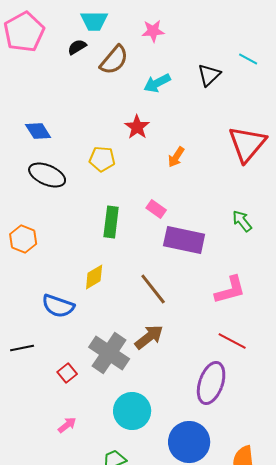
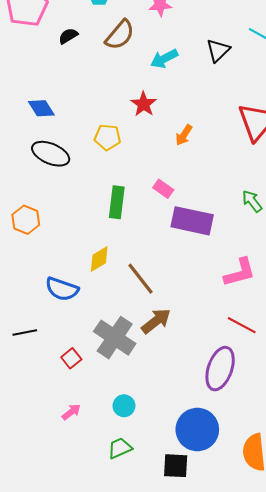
black semicircle: (77, 47) -> (68, 36), moved
brown line: (153, 289) -> (141, 279), moved
cyan circle: (132, 411) -> (124, 406), moved, size x0.6

